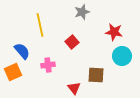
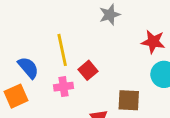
yellow line: (40, 25) -> (62, 50), moved
red square: (72, 42) -> (88, 70), moved

